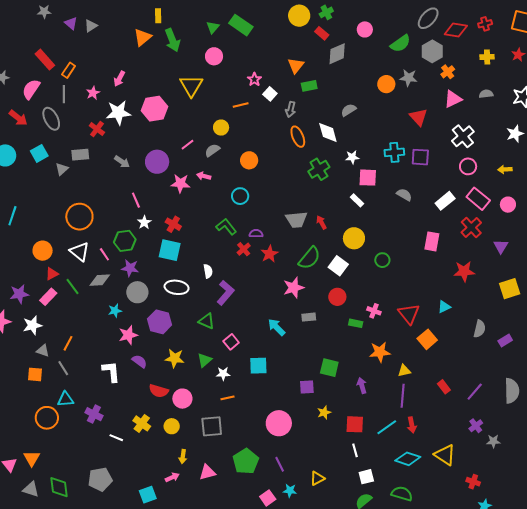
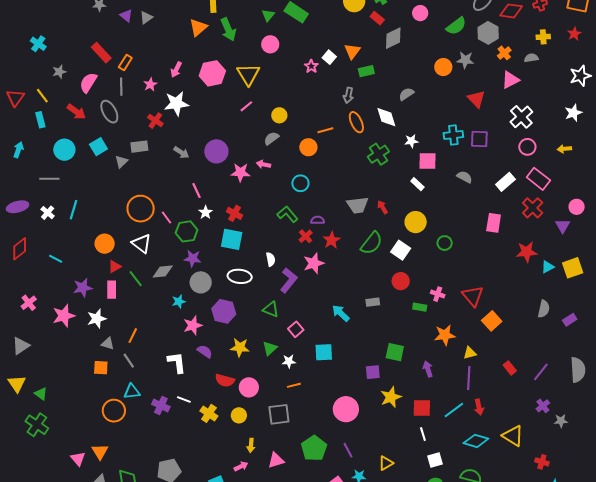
white square: (270, 94) -> (329, 57), moved
gray semicircle: (486, 94) -> (531, 58), moved
orange line: (241, 105) -> (325, 130), moved
pink hexagon: (155, 109) -> (212, 73), moved
pink line: (188, 145) -> (246, 106), moved
pink circle: (508, 205) -> (577, 207), moved
pink line: (104, 254) -> (167, 217), moved
pink star: (294, 288) -> (314, 263), moved
pink rectangle: (48, 297) -> (112, 290), turned -42
cyan triangle: (444, 307) -> (548, 267), moved
yellow star: (324, 412) -> (391, 397), size x1.5
white line: (116, 438) -> (184, 399), moved

